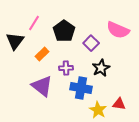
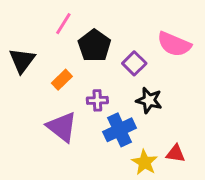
pink line: (34, 23) -> (63, 24), moved
black star: (101, 68) -> (149, 100), turned -30
blue cross: (81, 88) -> (119, 130), turned -35

